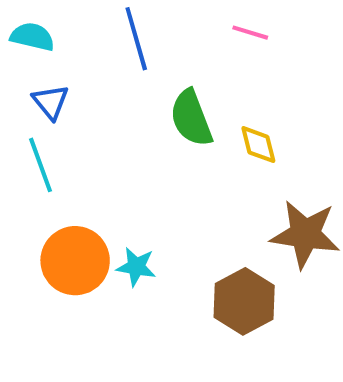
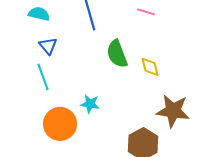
cyan star: (136, 267) -> (90, 104), moved

